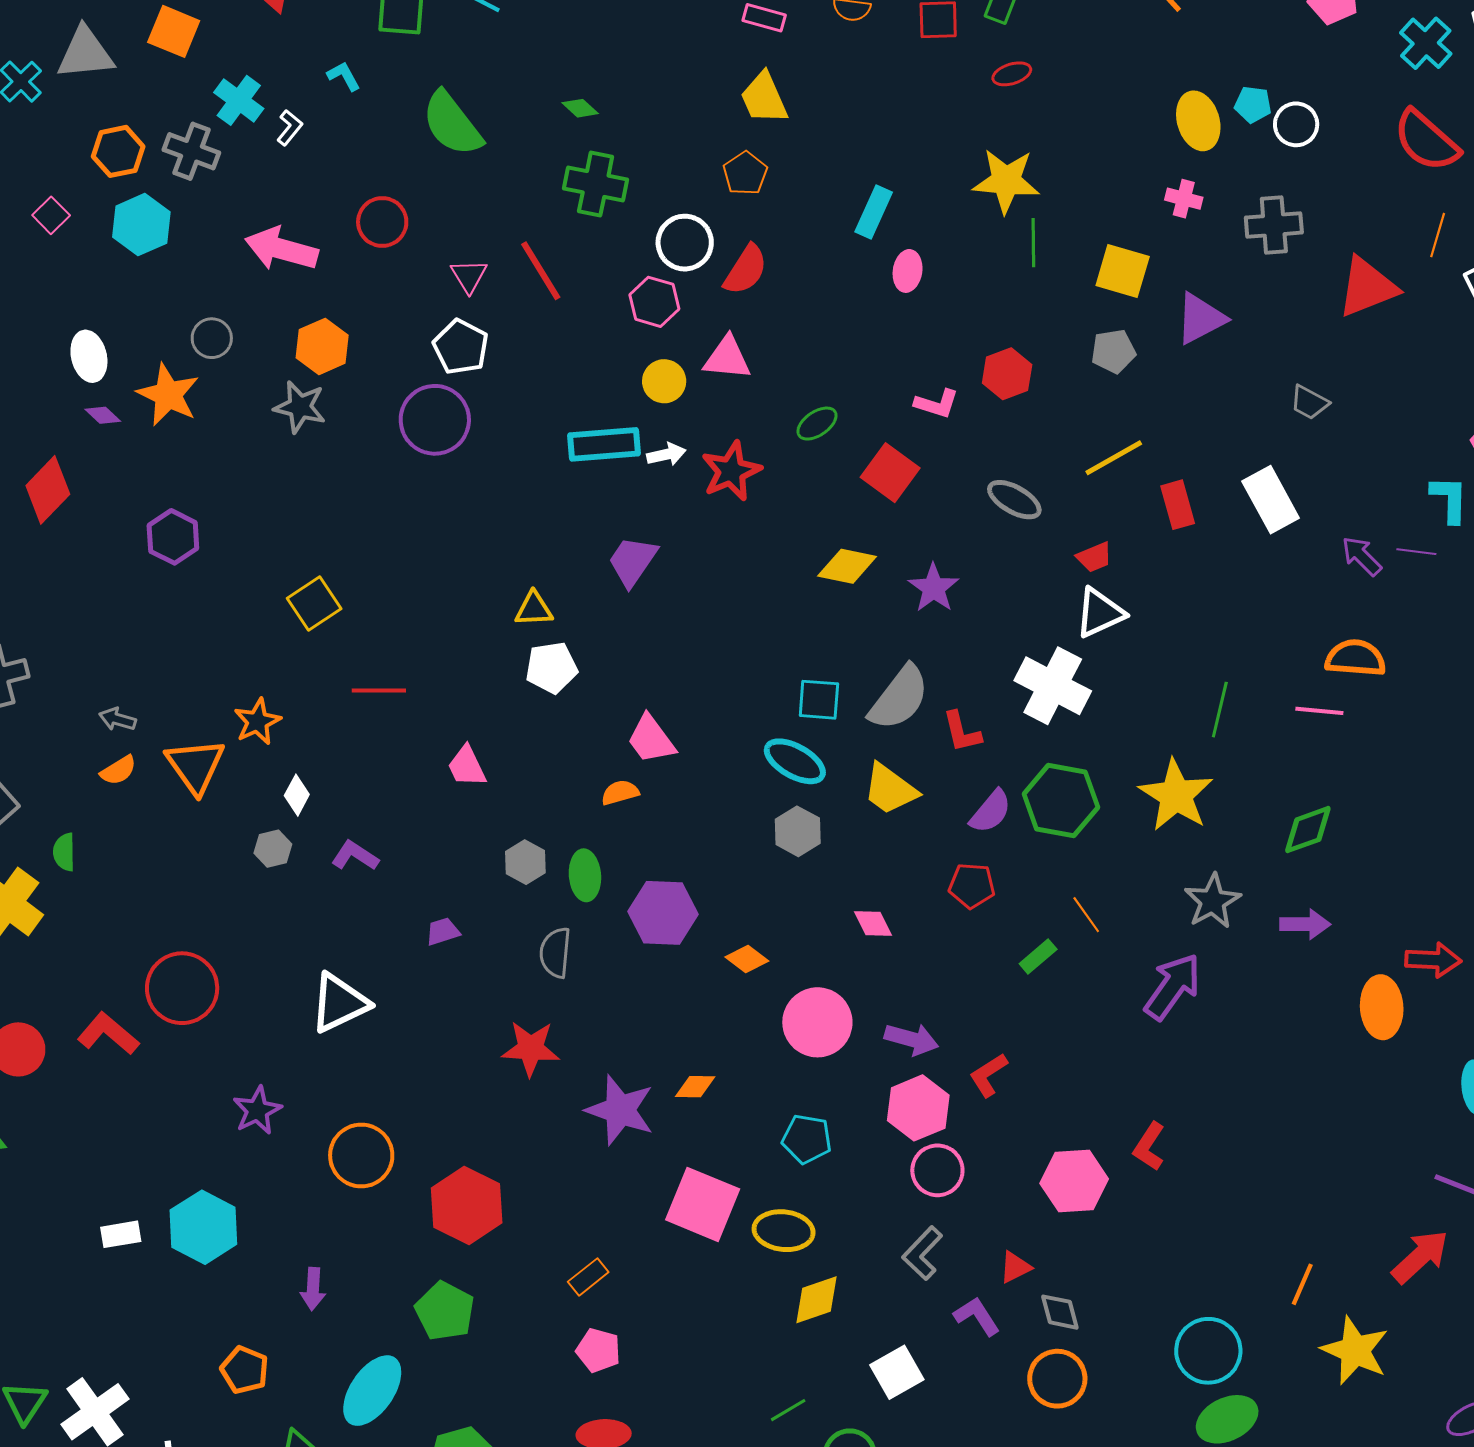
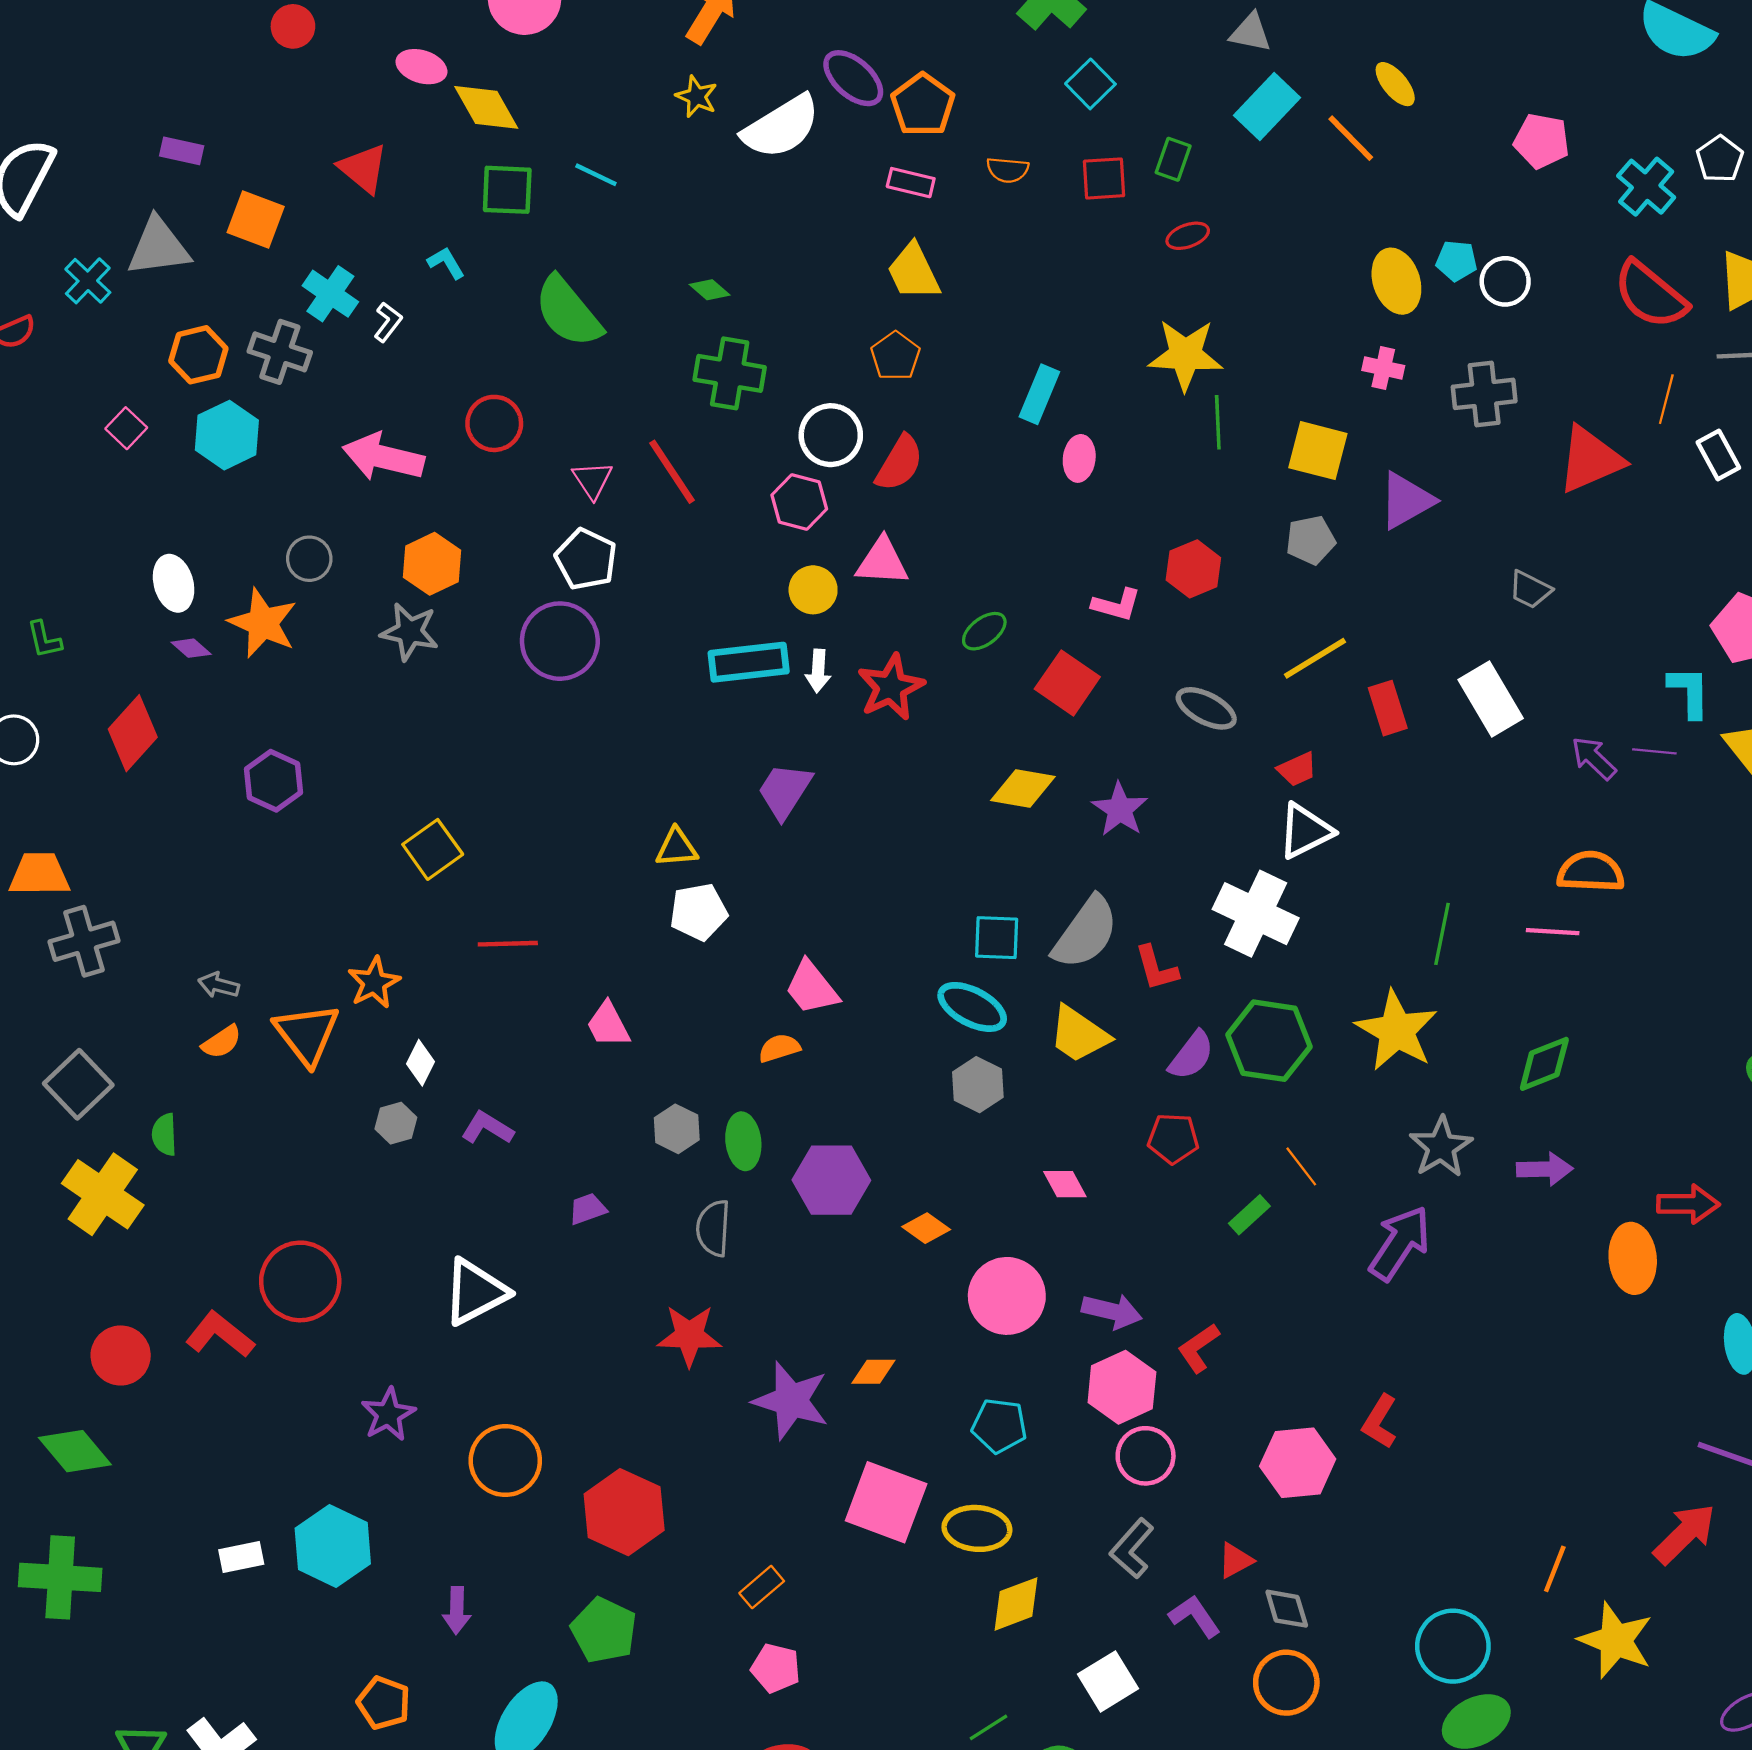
white arrow: (666, 454) -> (818, 671), turned 108

